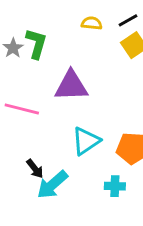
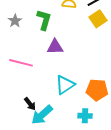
green L-shape: (36, 44) -> (44, 20), moved
purple triangle: (71, 86) -> (55, 47), size x0.7

